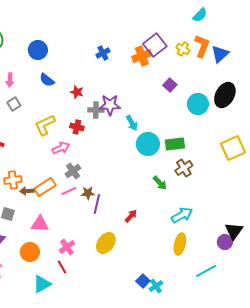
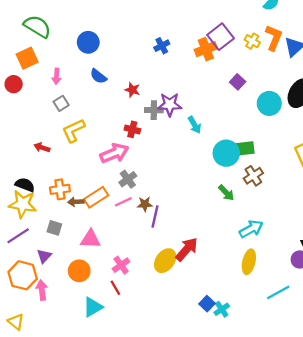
yellow L-shape: (45, 125) -> (74, 131), moved
cyan circle: (148, 144) -> (226, 153), moved
pink arrow: (61, 148) -> (114, 153), size x1.4
red arrow: (131, 216) -> (187, 249), moved, size x1.6

